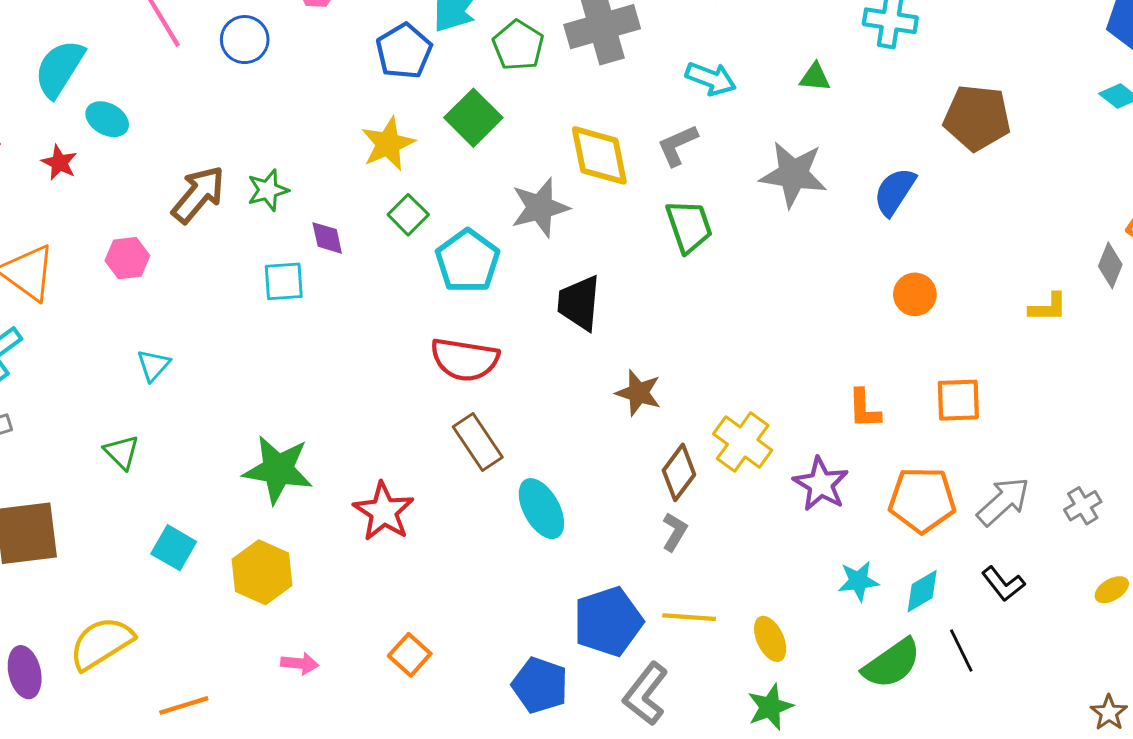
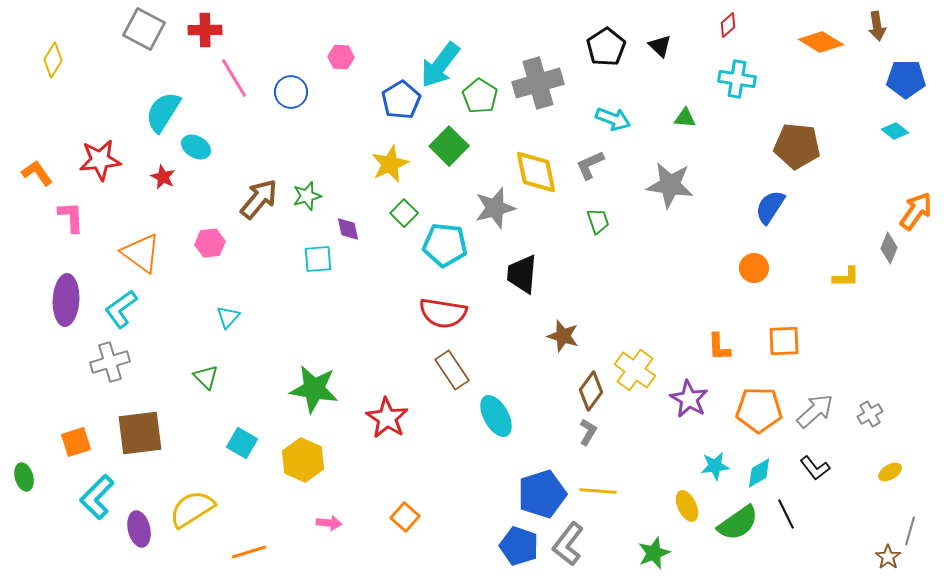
blue semicircle: (895, 192) -> (770, 207), moved
green trapezoid: (689, 226) -> (598, 221), size x0.7
cyan pentagon: (468, 261) -> (445, 245), turned -30
yellow ellipse: (770, 639) -> (687, 506), moved
blue pentagon: (540, 685) -> (519, 546), moved

